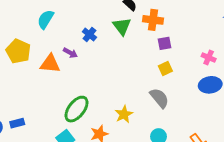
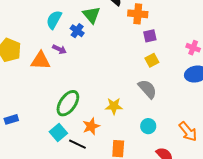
cyan semicircle: (45, 19) -> (54, 20), moved
green triangle: (122, 26) -> (92, 15), moved
yellow star: (124, 114) -> (114, 106), turned 30

